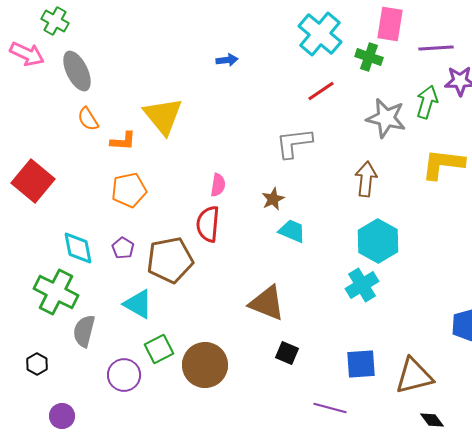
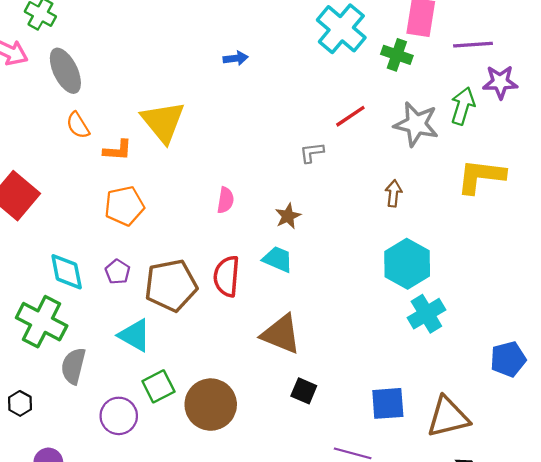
red line: (321, 91) -> (350, 116), moved
gray L-shape: (294, 143) -> (312, 152), size x0.6
brown arrow: (366, 179) -> (394, 193), size x0.7
red semicircle: (208, 224) -> (227, 276), moved
cyan trapezoid: (292, 231) -> (278, 259), moved
cyan cross: (362, 285) -> (426, 314), moved

